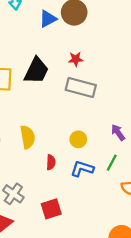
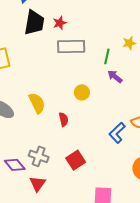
black trapezoid: (36, 71) -> (34, 23), moved
green line: (112, 163) -> (107, 56), moved
blue L-shape: (82, 169) -> (117, 133), moved, turned -45

